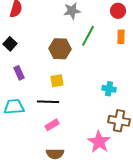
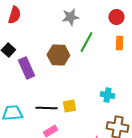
purple rectangle: (19, 73) -> (26, 68), moved, size x1.5
yellow square: (57, 81) -> (69, 106), moved

